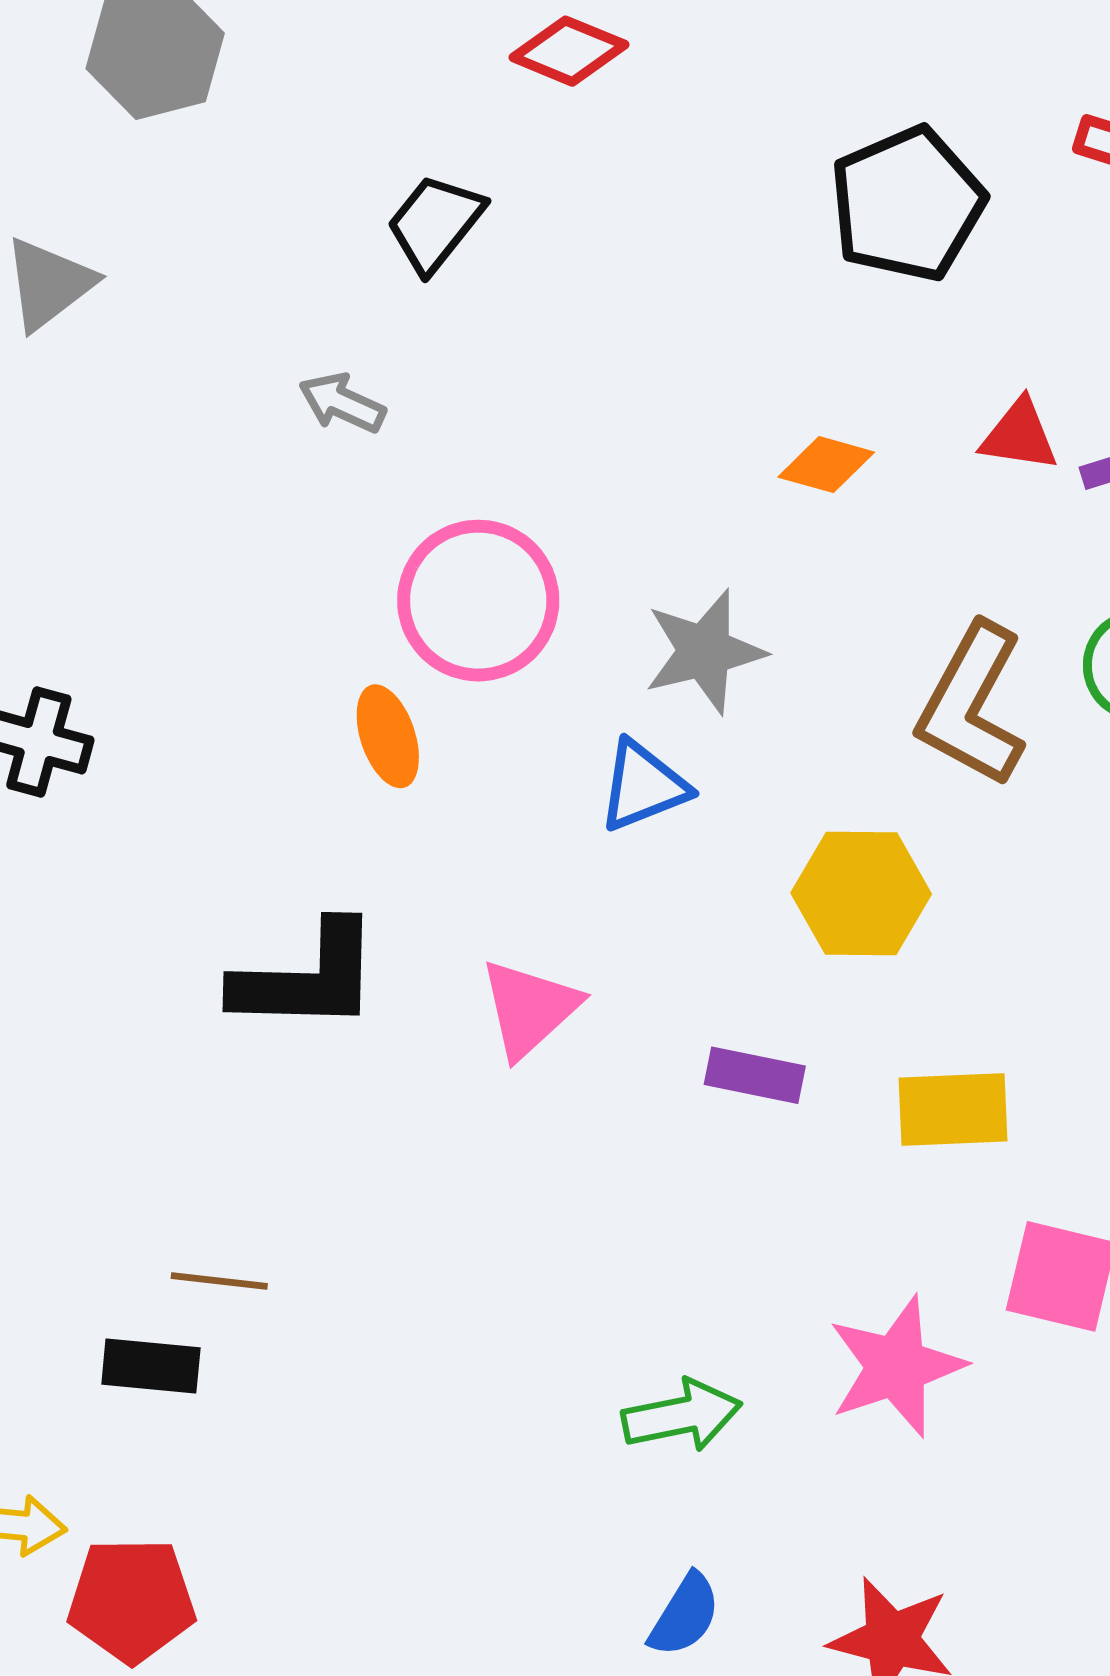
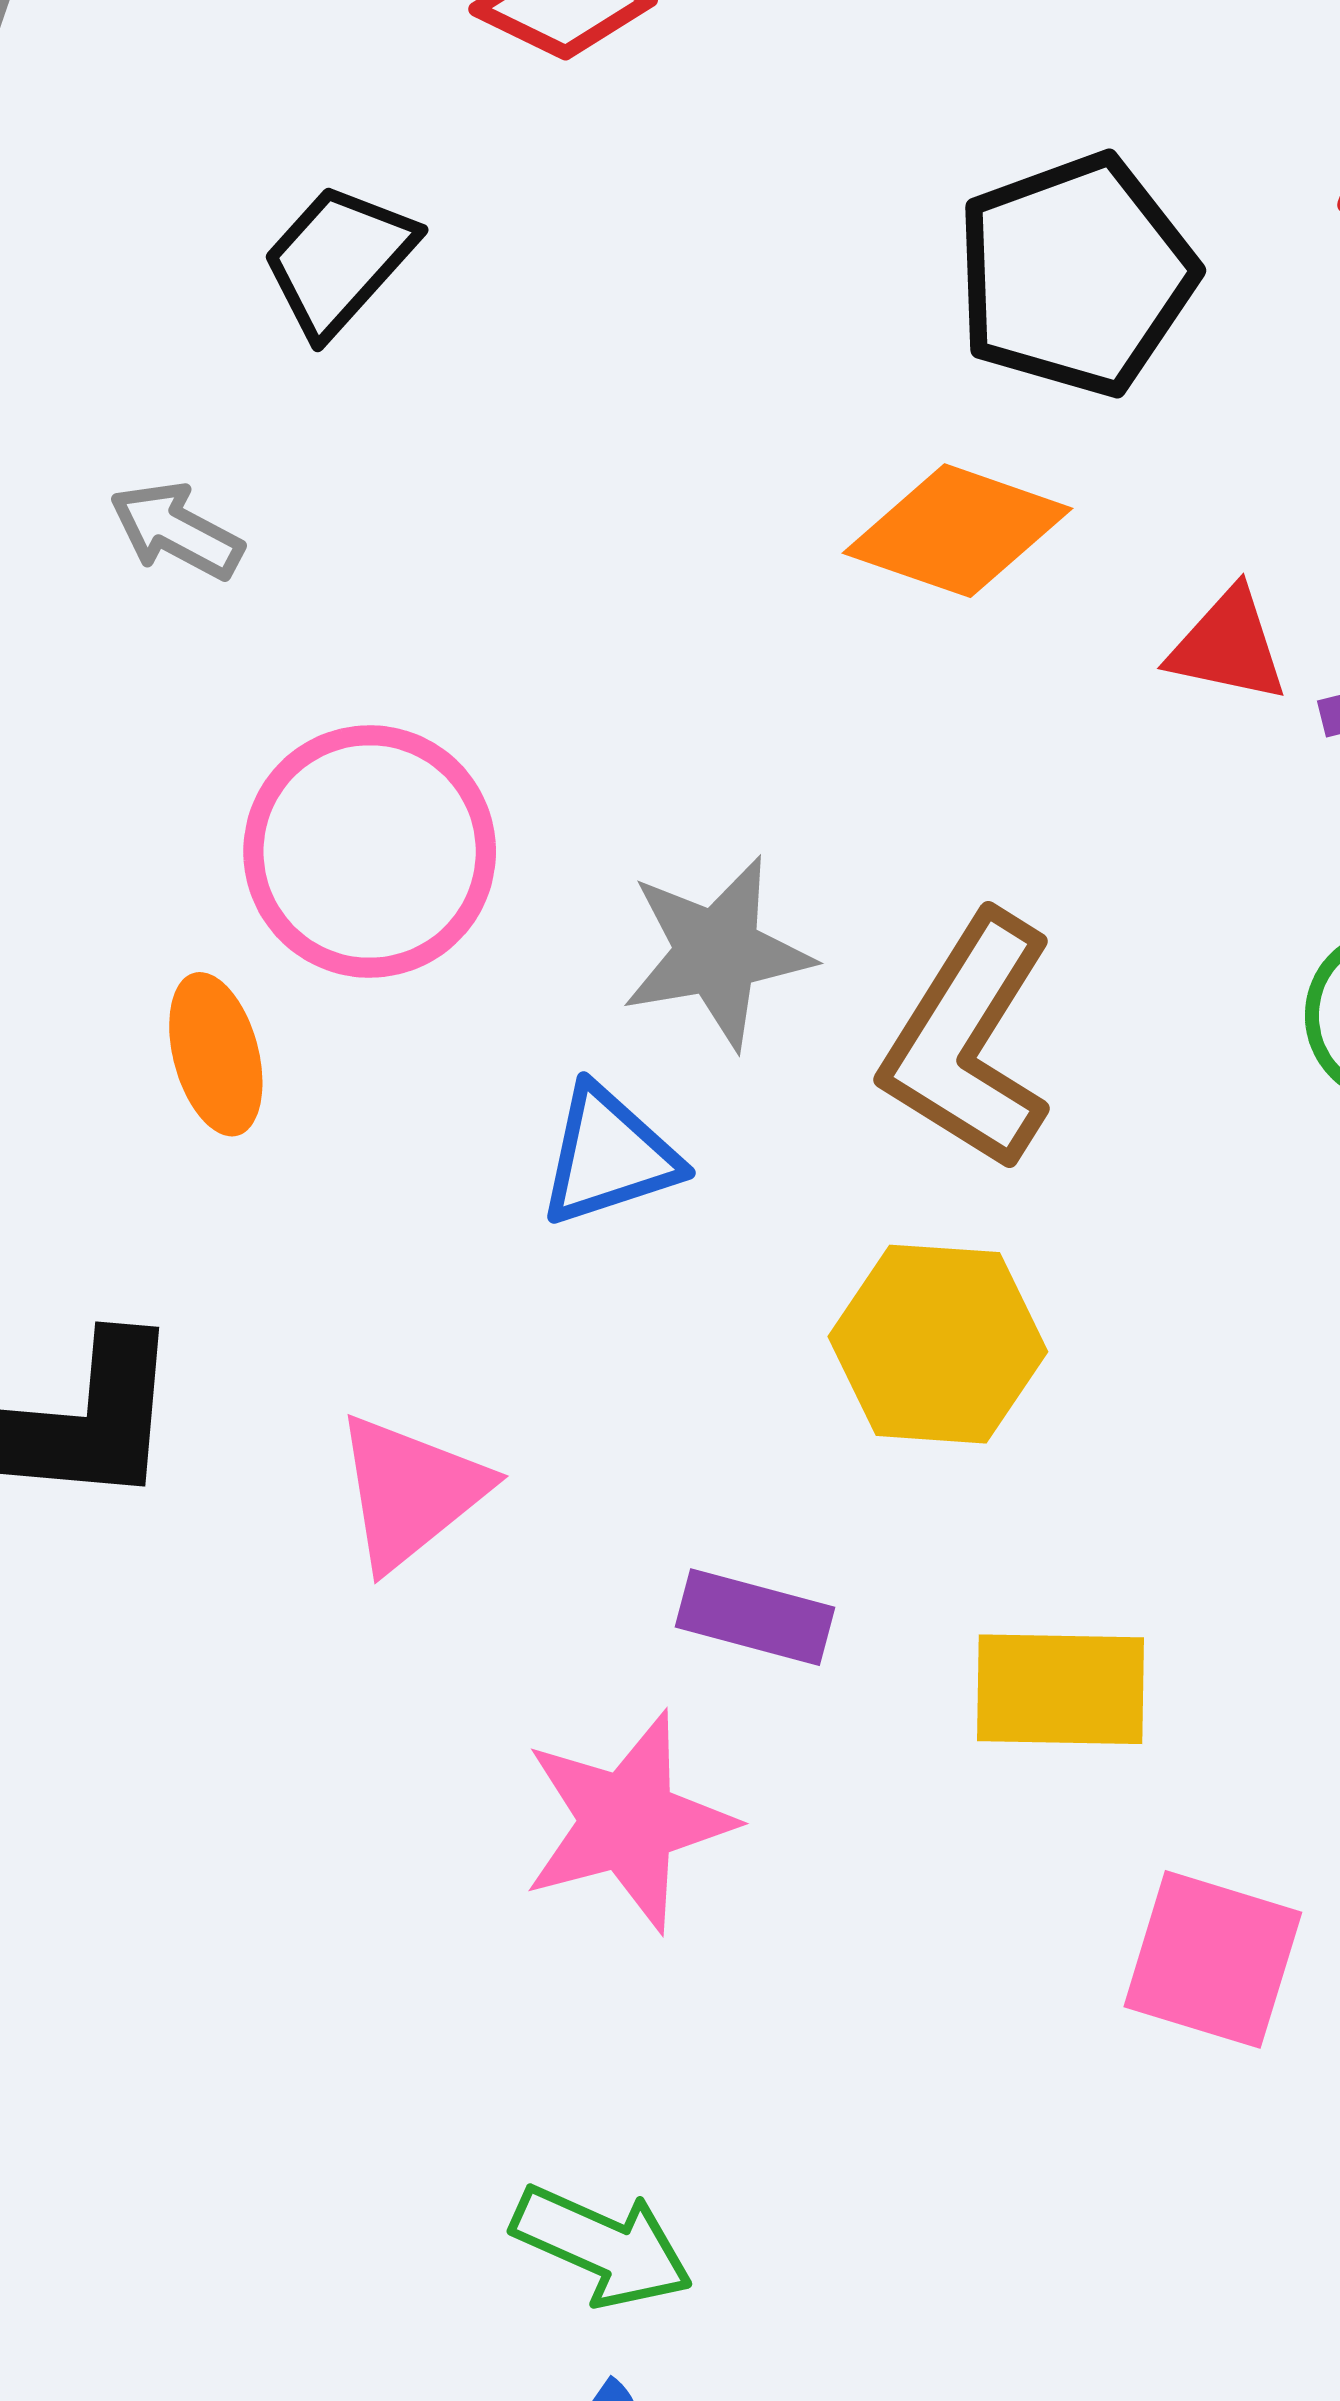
orange diamond: (826, 465) -> (958, 531), moved, size x1.5
brown L-shape: (972, 705) -> (969, 1041), moved
pink star: (896, 1366) -> (628, 1822), moved
green arrow: (682, 1416) -> (602, 2246), moved, turned 32

